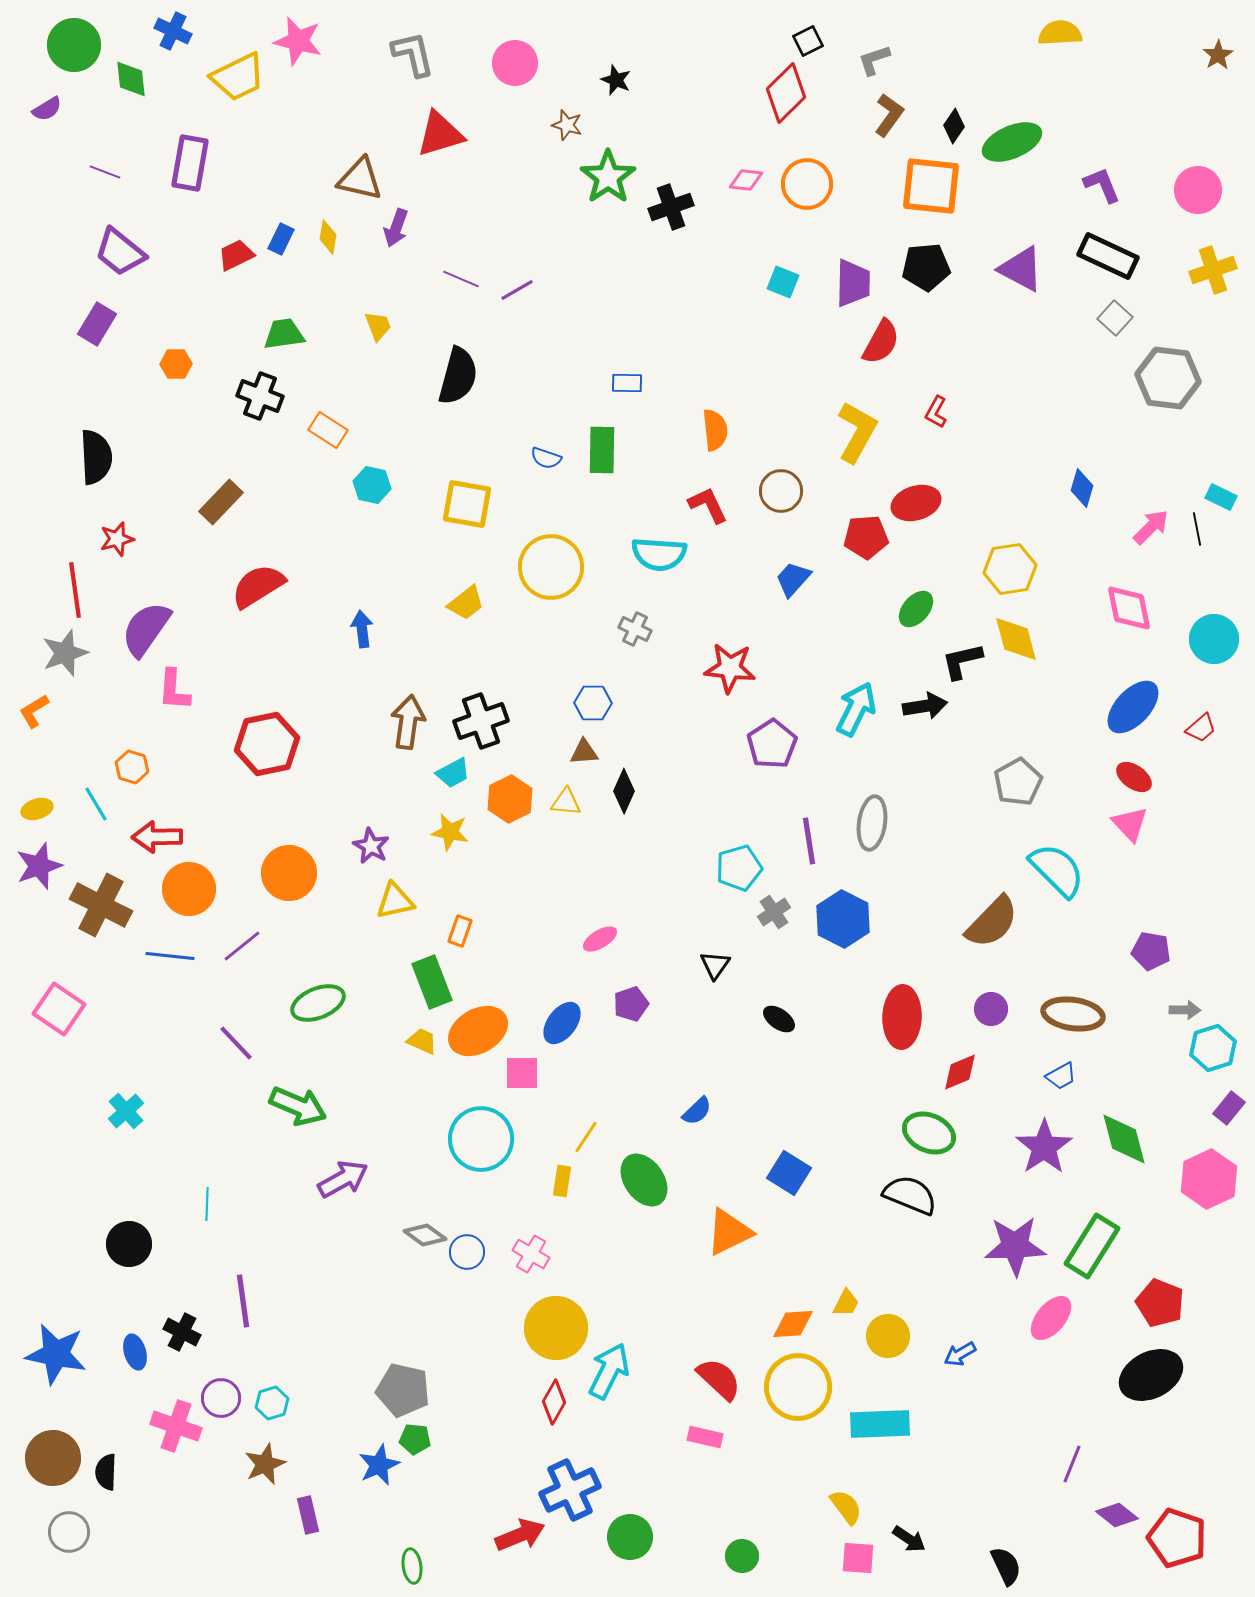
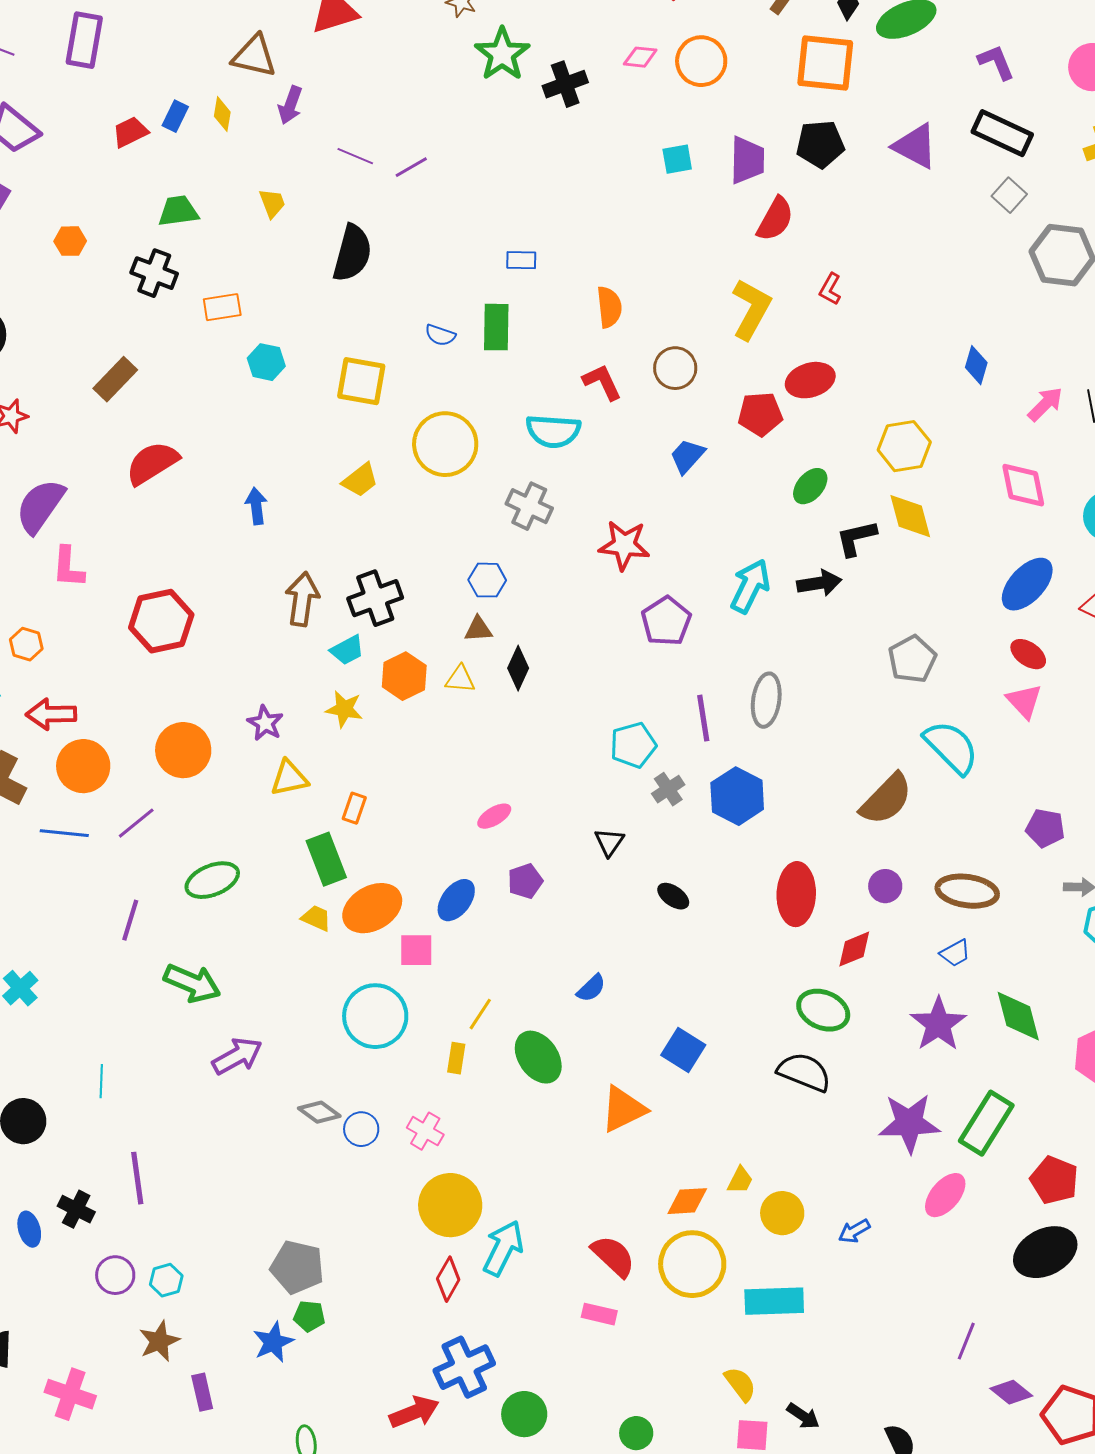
cyan square: (783, 282) -> (677, 159), turned -32
orange rectangle: (328, 430) -> (222, 307), turned -42
gray cross: (635, 629) -> (529, 506), size x1.4
purple line: (236, 1043) -> (130, 920), turned 60
pink cross: (176, 1426) -> (70, 1394), moved

